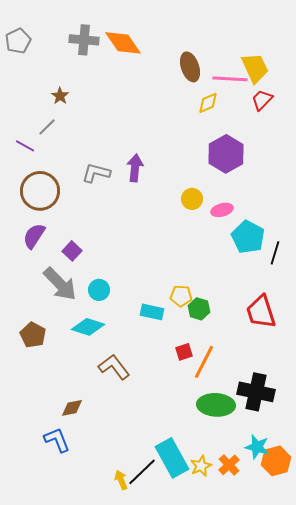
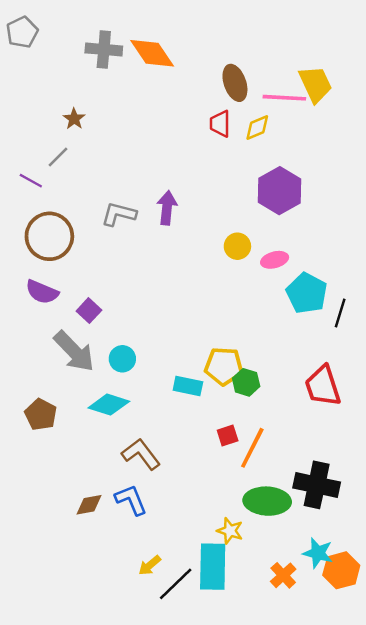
gray pentagon: (18, 41) -> (22, 32), moved
red trapezoid: (262, 100) -> (220, 124), moved, turned -45
purple semicircle: (34, 236) -> (42, 292), turned -100
yellow pentagon: (181, 296) -> (224, 366), size x1.4
blue L-shape: (57, 440) -> (131, 500), moved
cyan rectangle: (172, 458) -> (213, 567), turned 30
yellow star: (201, 466) -> (230, 531), moved, turned -30
yellow arrow: (121, 480) -> (150, 565), moved, turned -108

